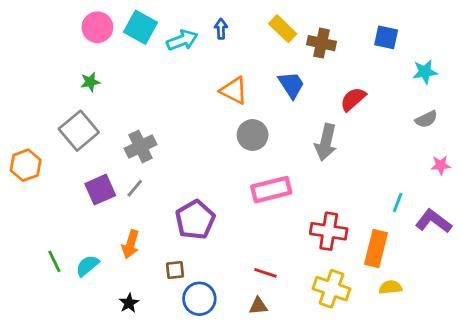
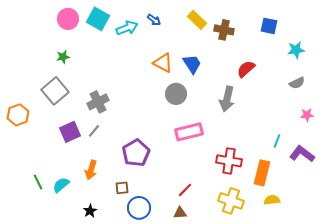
blue arrow: (221, 29) -> (154, 20), turned 128
blue trapezoid: (291, 85) -> (192, 64), moved
red line: (265, 273) -> (185, 190), turned -63

